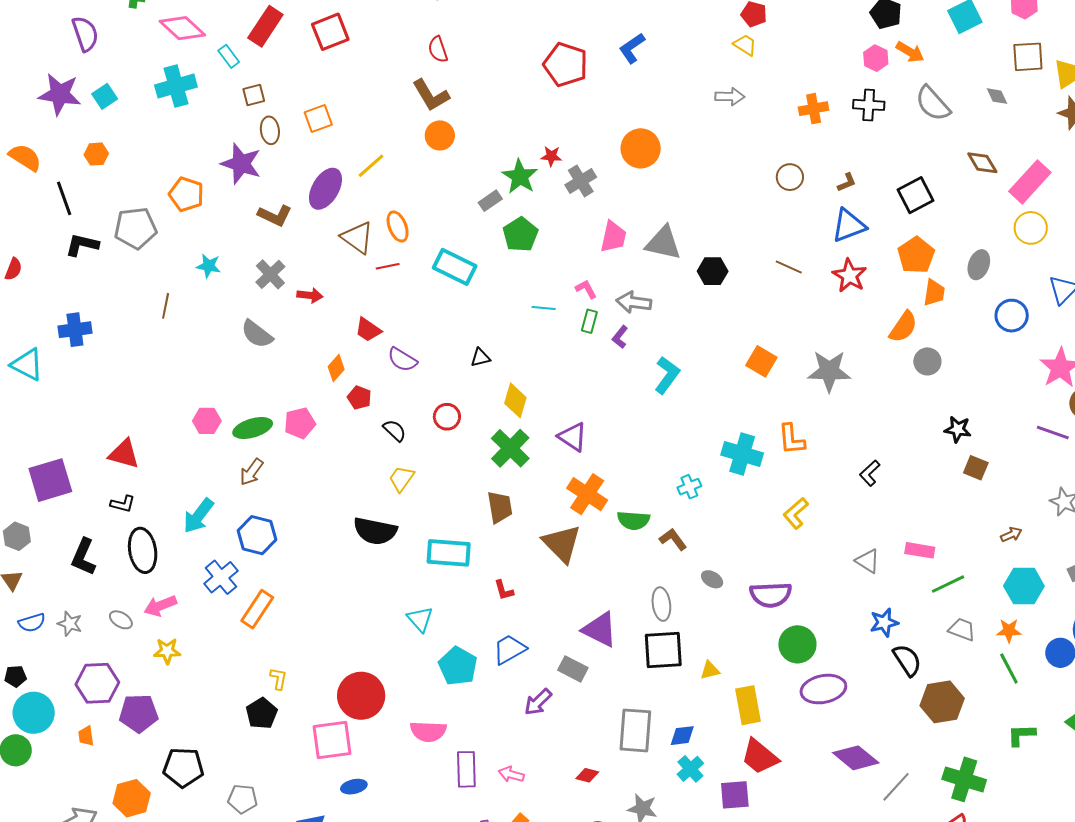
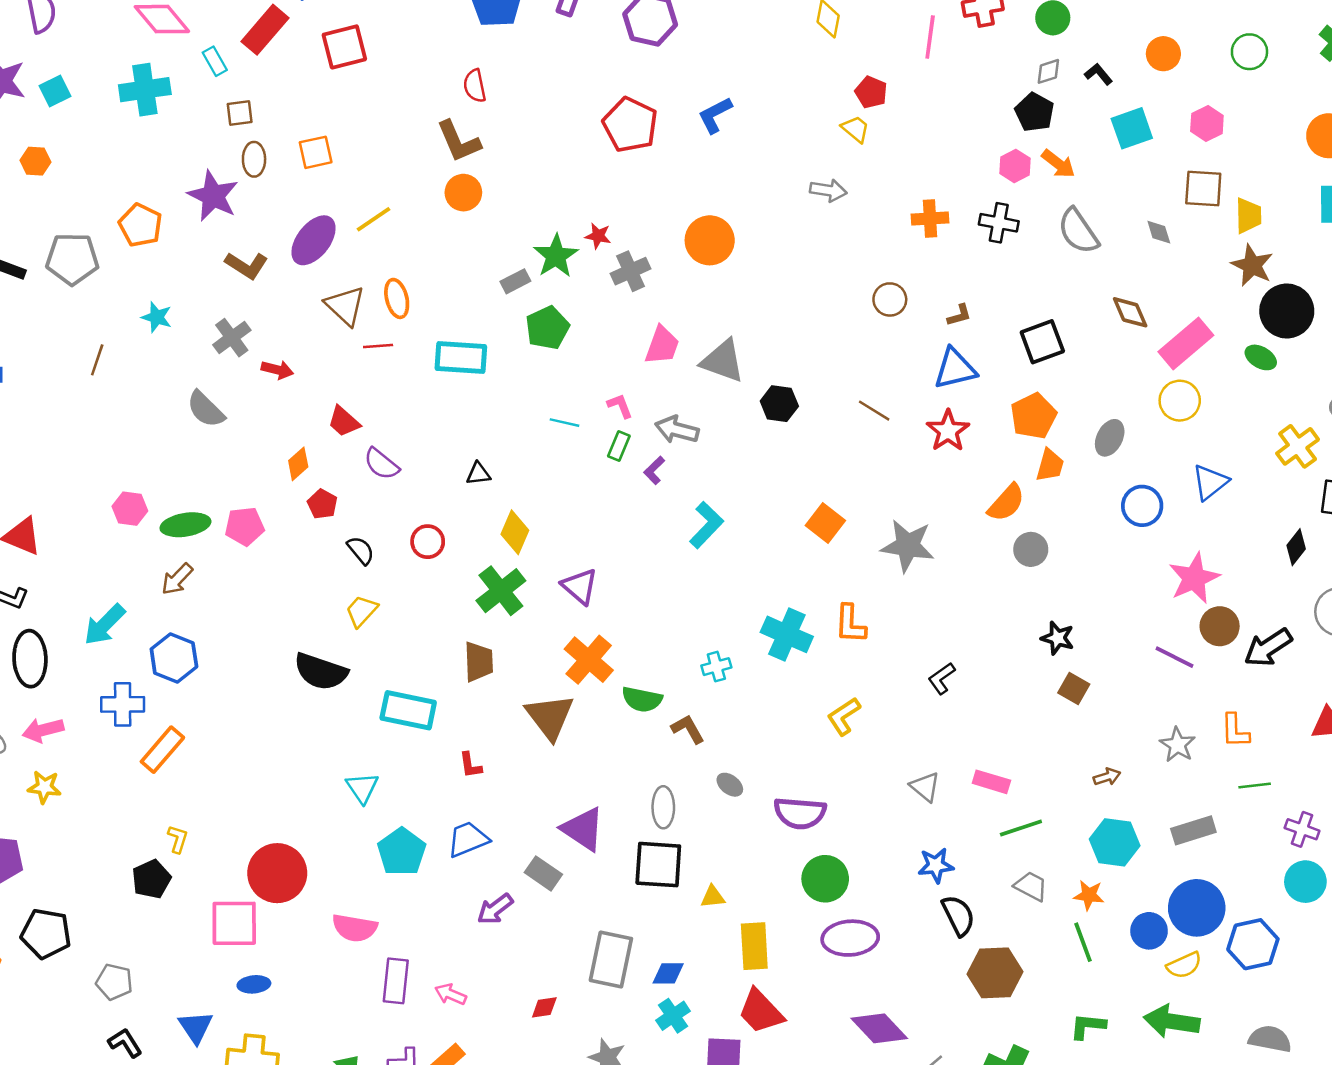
cyan rectangle: (455, 267) -> (461, 357), turned -30
blue cross: (221, 577) -> (123, 704), turned 32
red diamond: (587, 775) -> (544, 1007), turned -30

